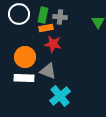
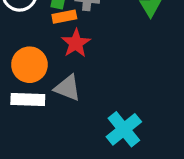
red star: (53, 44) -> (76, 43), turned 30
cyan cross: (60, 96) -> (124, 129), moved

